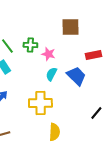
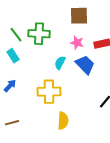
green cross: (30, 45) -> (39, 34), size x1.5
pink star: (48, 54) -> (77, 43), moved

